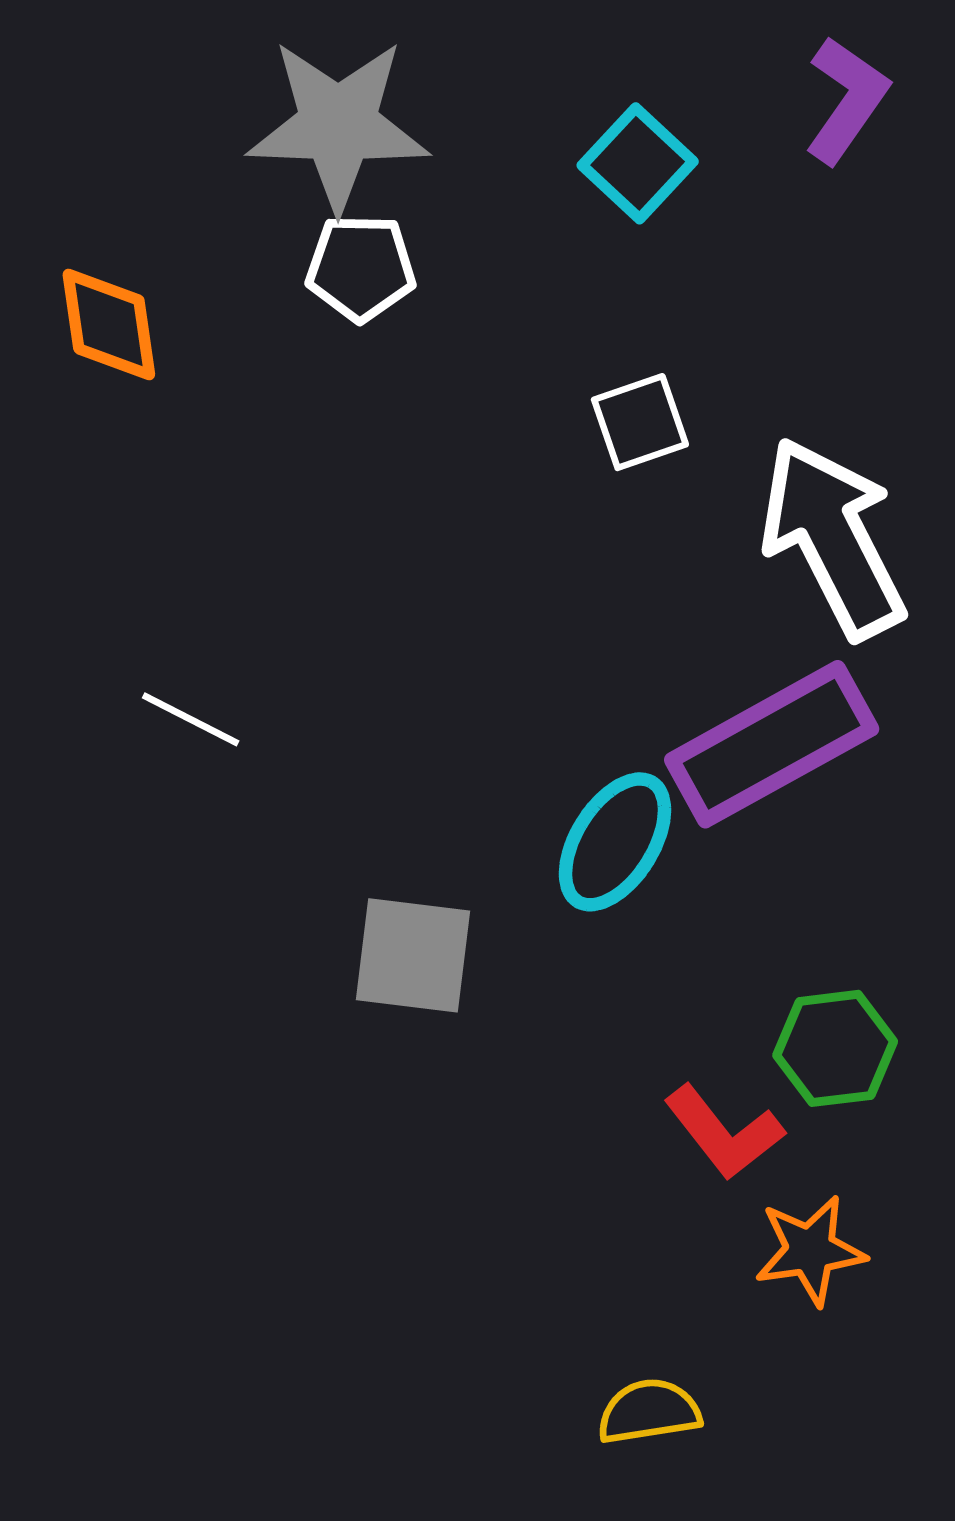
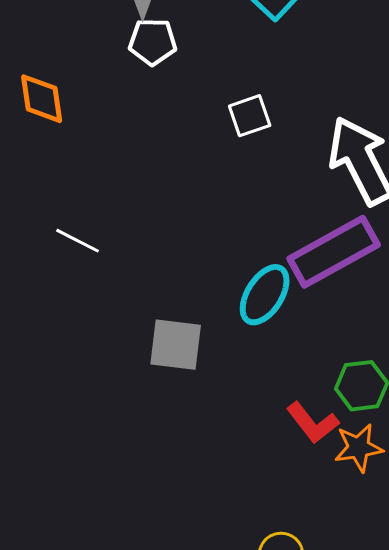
orange diamond: (109, 324) -> (42, 99), moved
white square: (640, 422) -> (250, 116), moved
orange star: (810, 1250) -> (359, 448), moved

